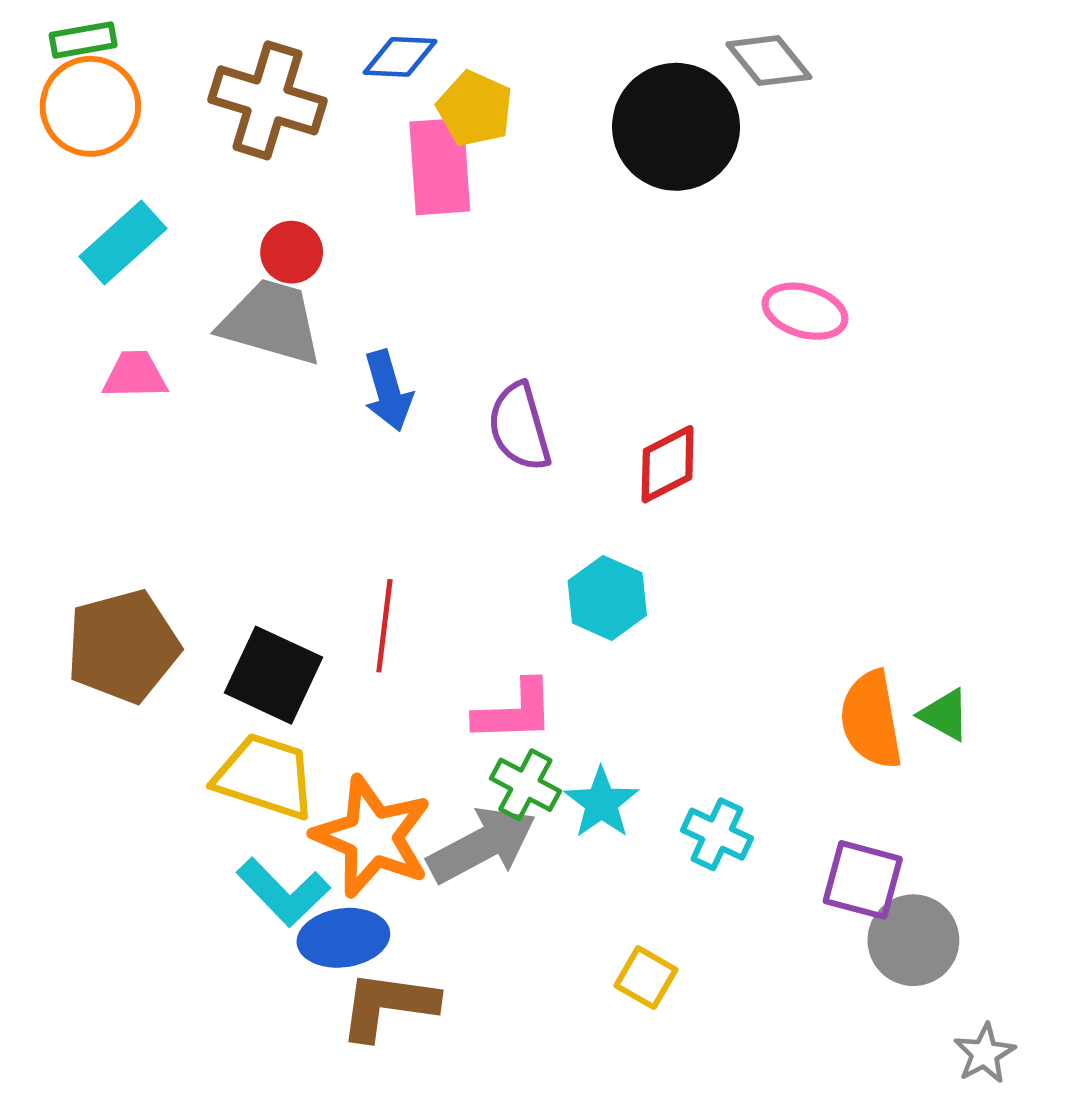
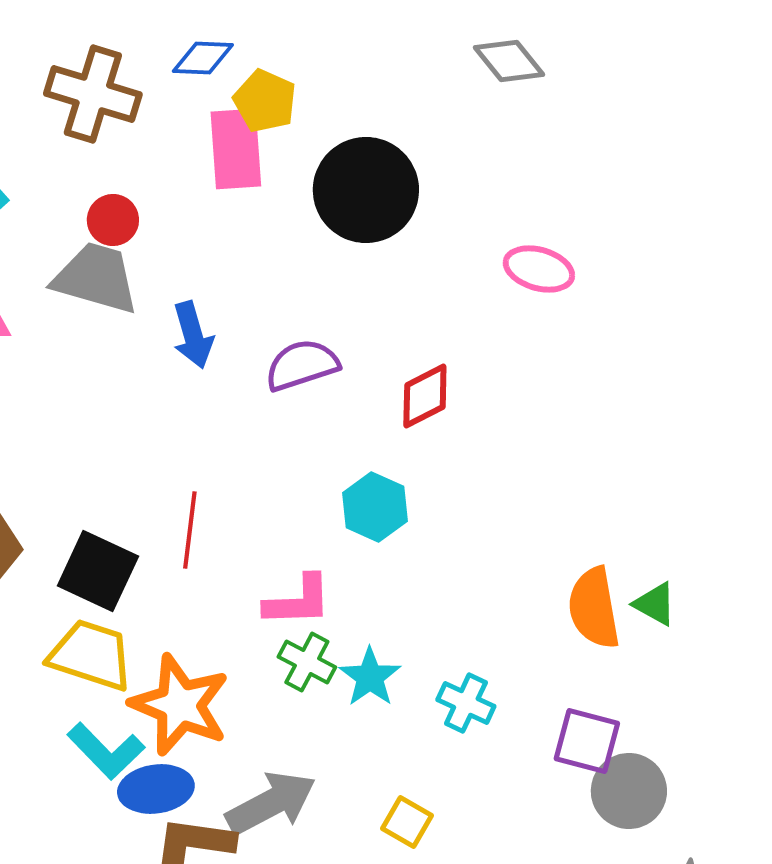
black circle: (676, 127) -> (366, 190), moved
purple semicircle: (519, 427) -> (302, 365), turned 88
gray arrow: (482, 845) -> (271, 803), moved

